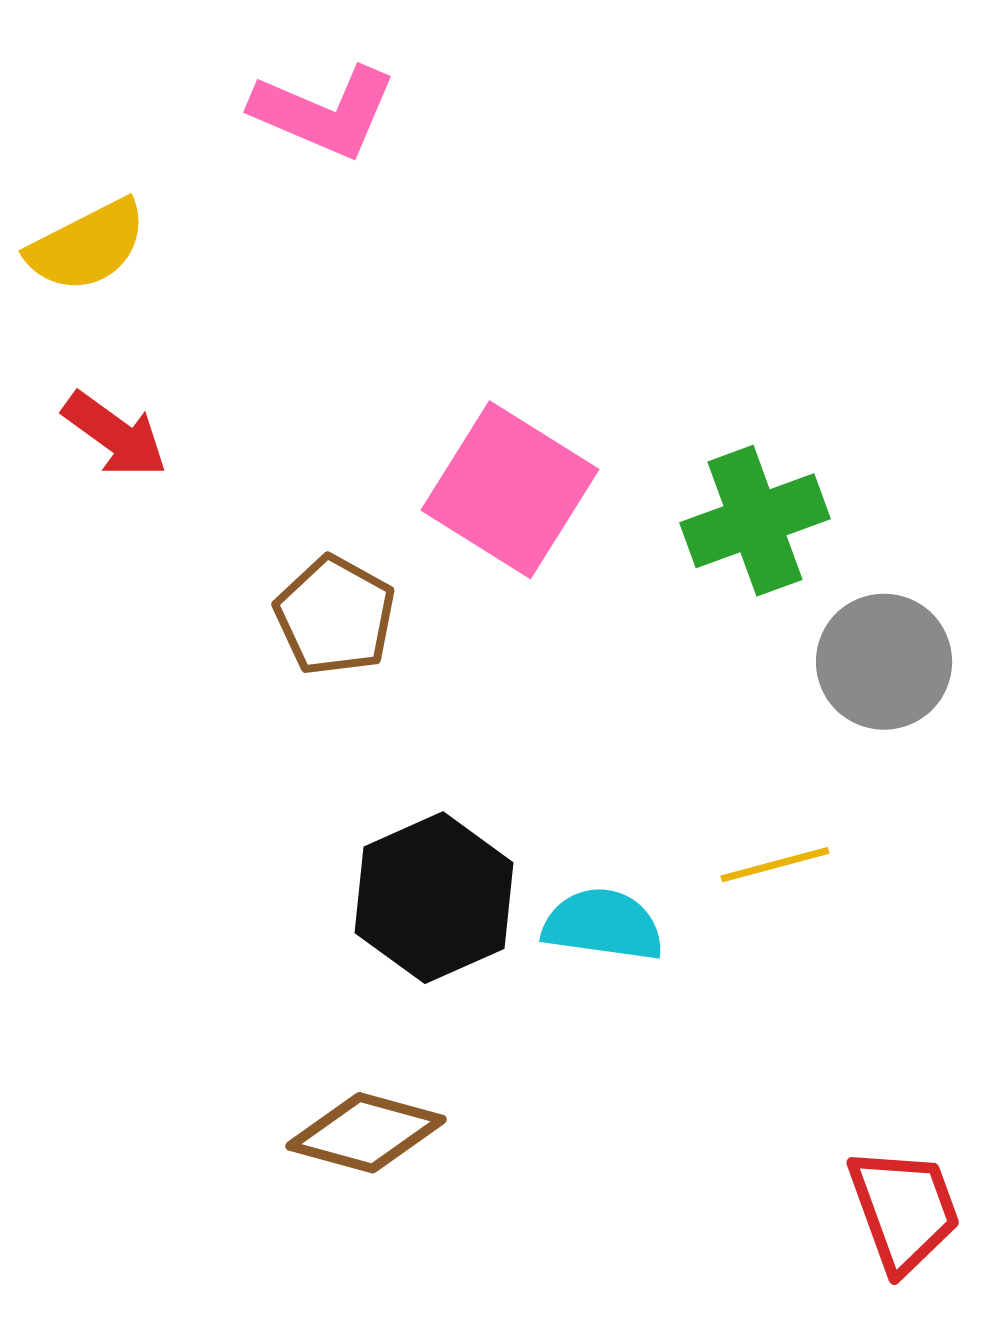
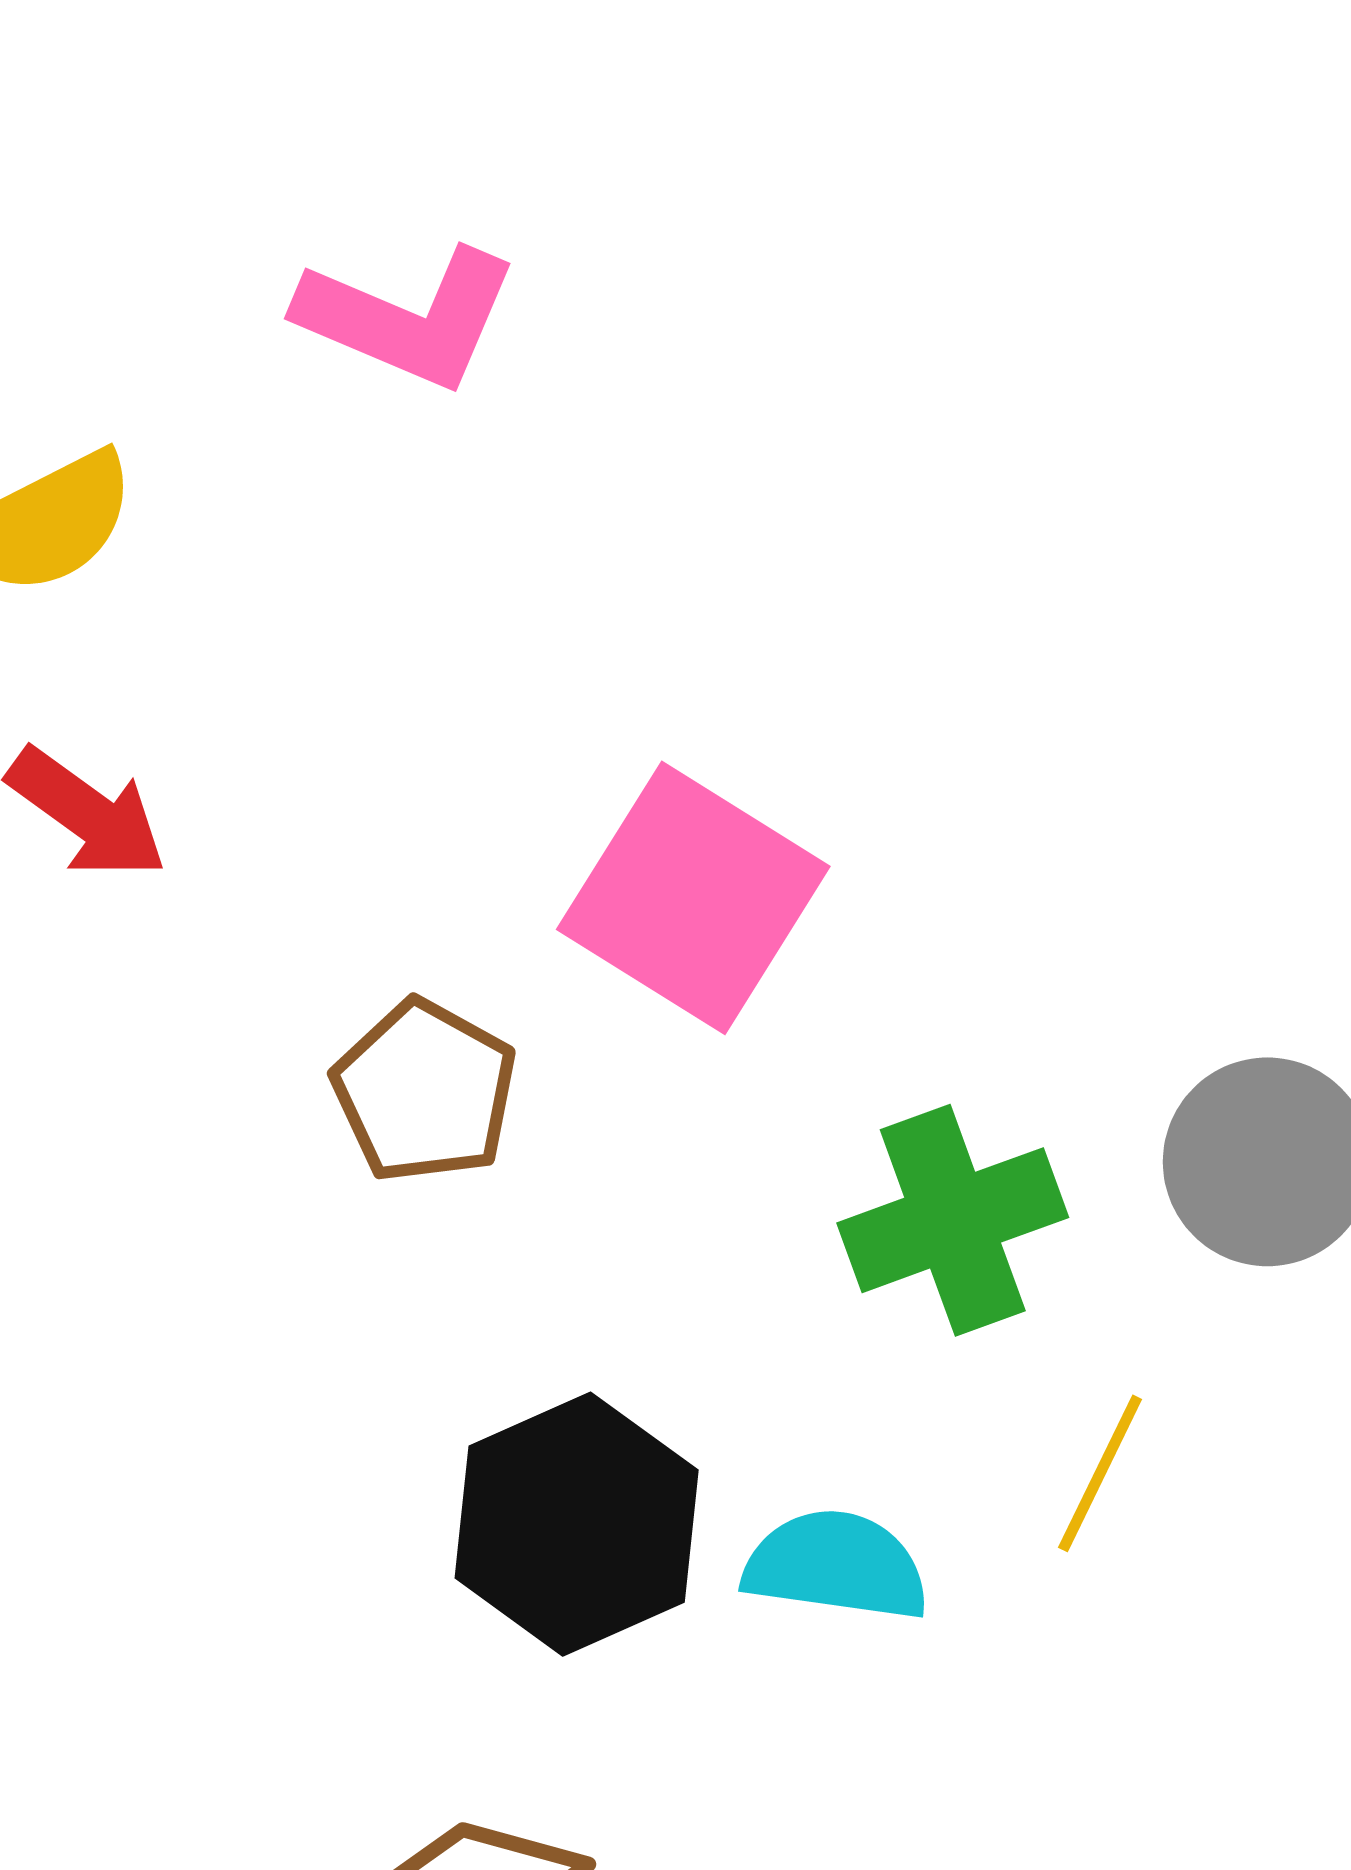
green cross: (755, 521) -> (953, 1220), moved
yellow line: (775, 865) -> (1100, 1473), turned -49

